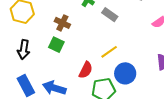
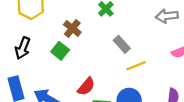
gray rectangle: (110, 15) -> (122, 44), moved
yellow line: (109, 52) -> (136, 66), moved

